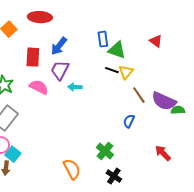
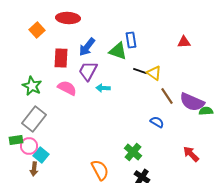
red triangle: (156, 41) -> (184, 42), turned -40
green triangle: (117, 50) -> (118, 51), moved
yellow triangle: (126, 72) -> (154, 73), turned -35
blue semicircle: (129, 121) -> (157, 122), turned 96

